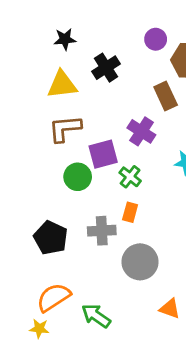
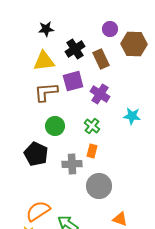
brown rectangle: (166, 96) -> (101, 59), moved
purple square: (103, 154) -> (73, 81), moved
black pentagon: (51, 238) -> (36, 154), moved

